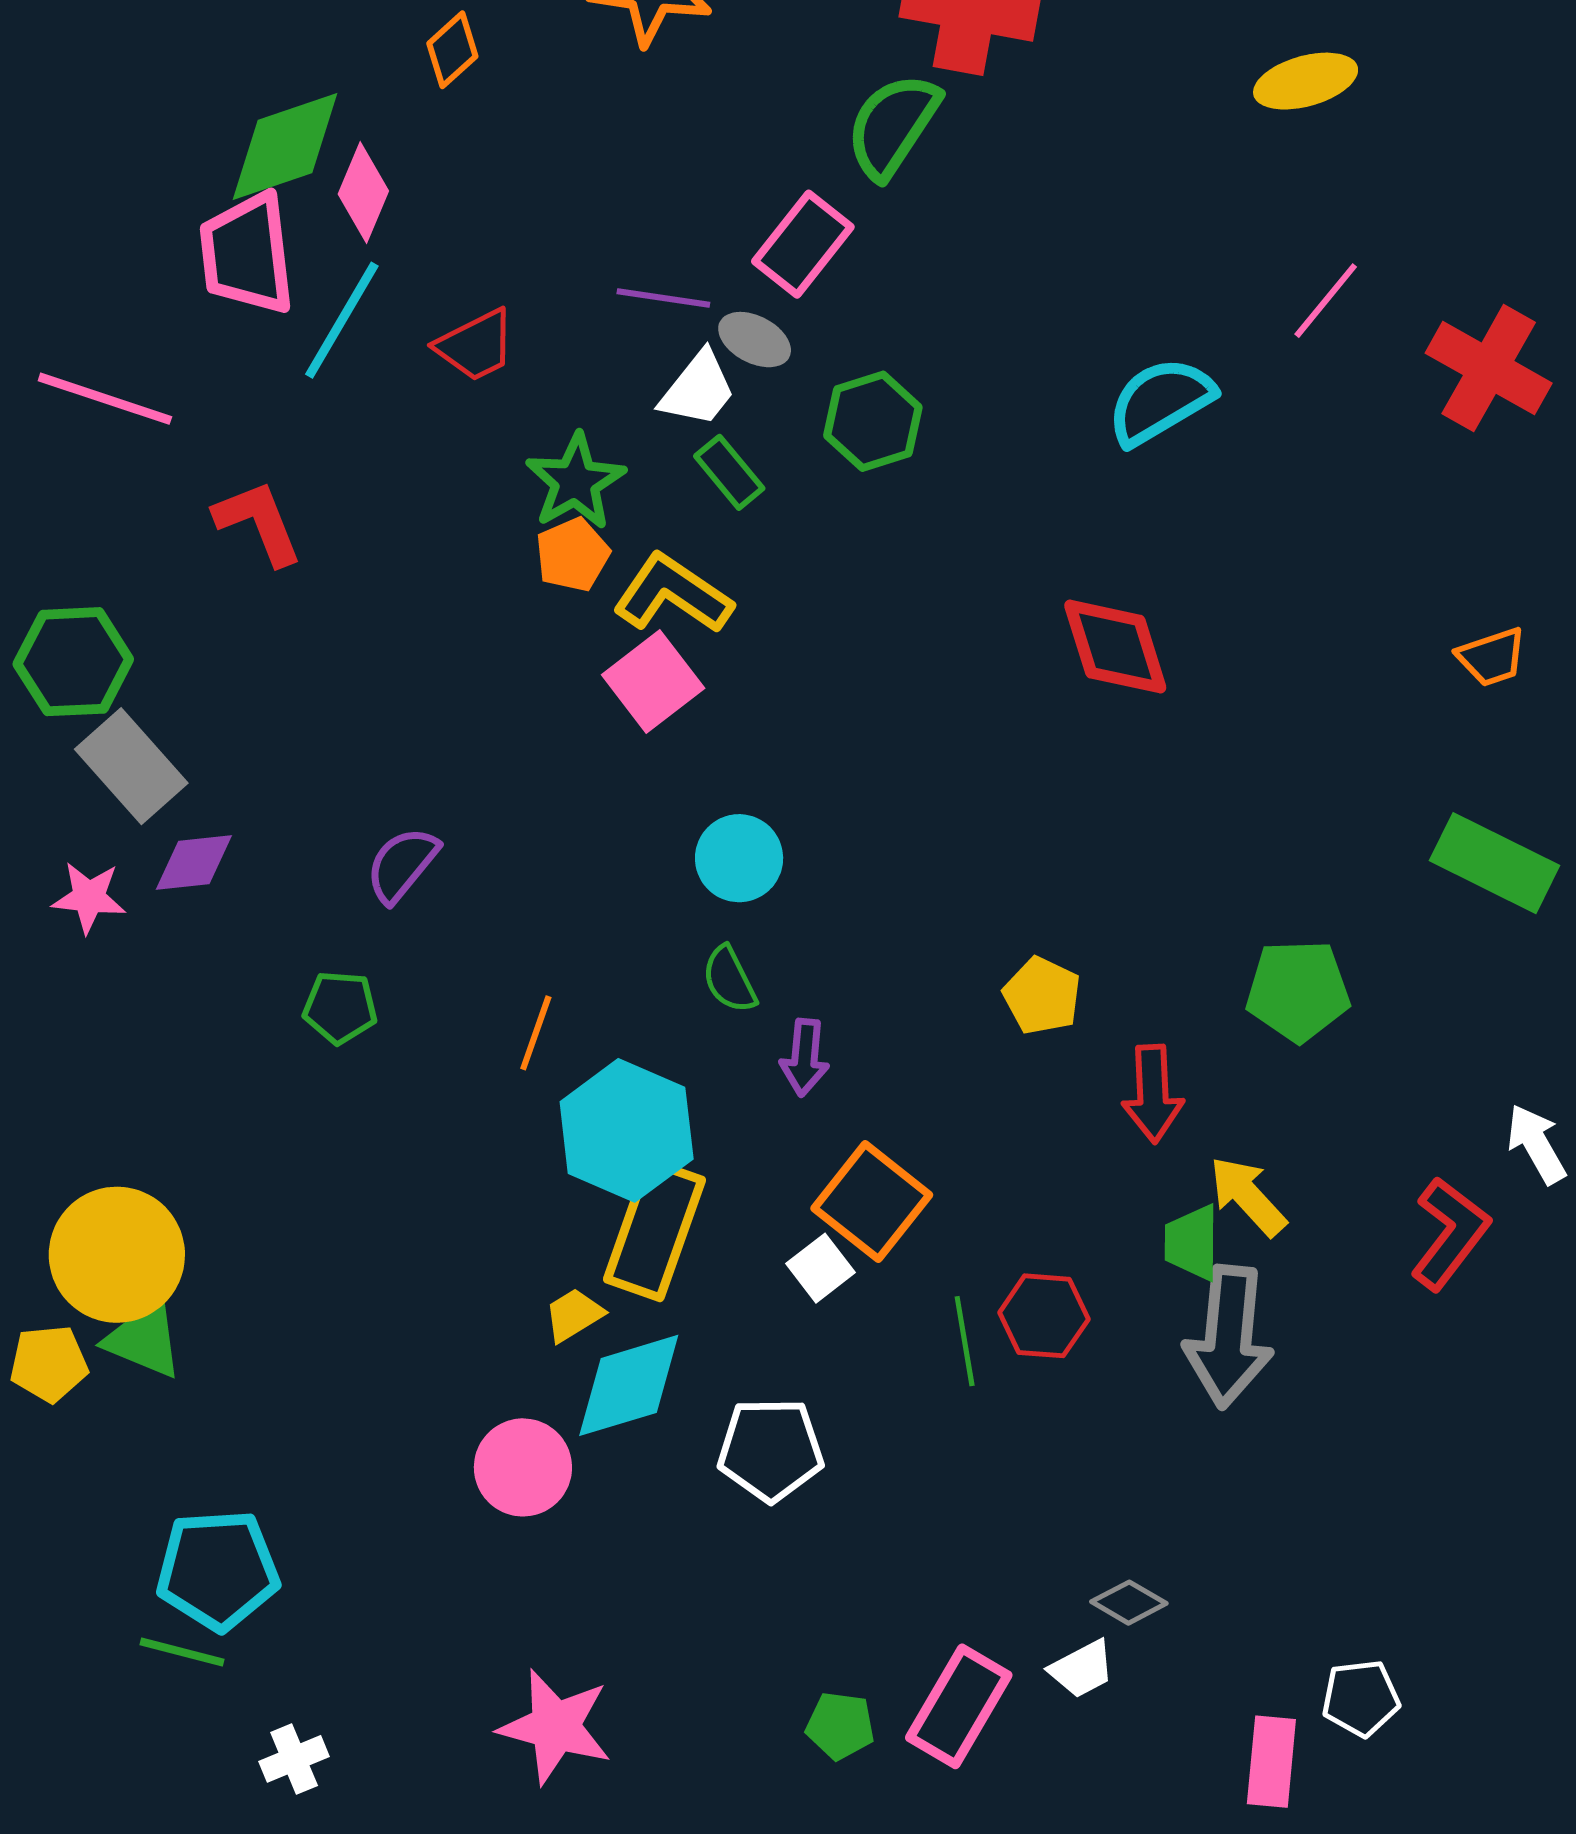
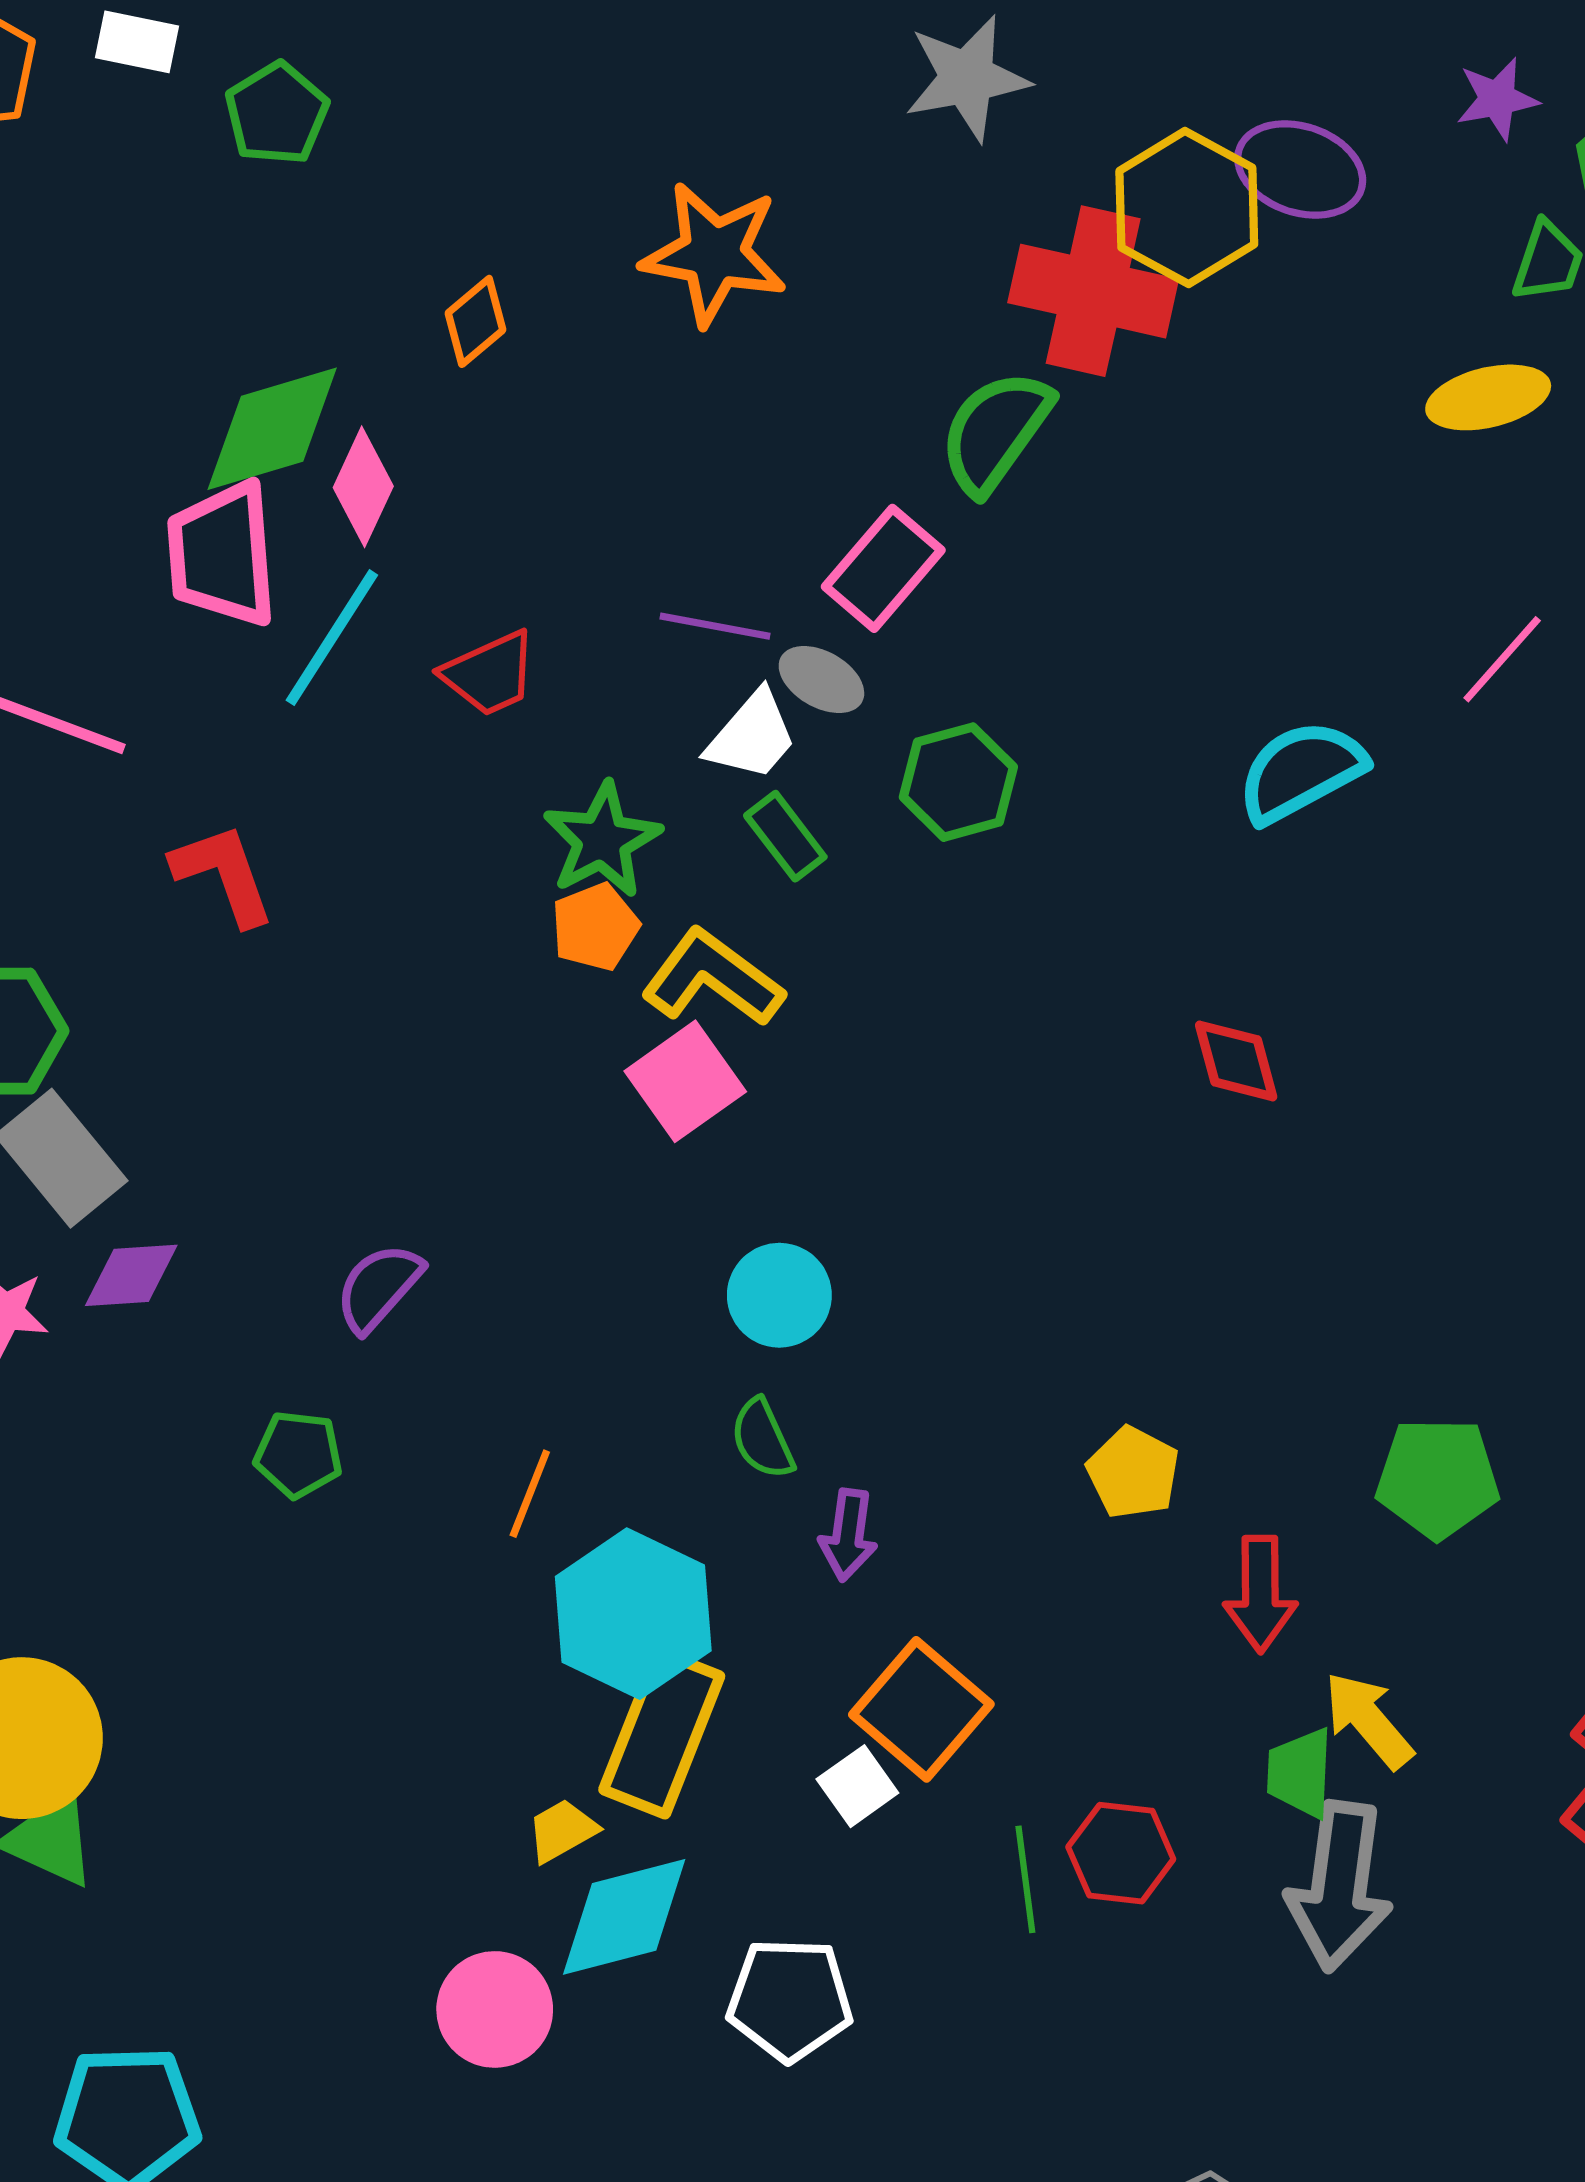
red diamond: (1115, 647) -> (1236, 1061), size x0.7

